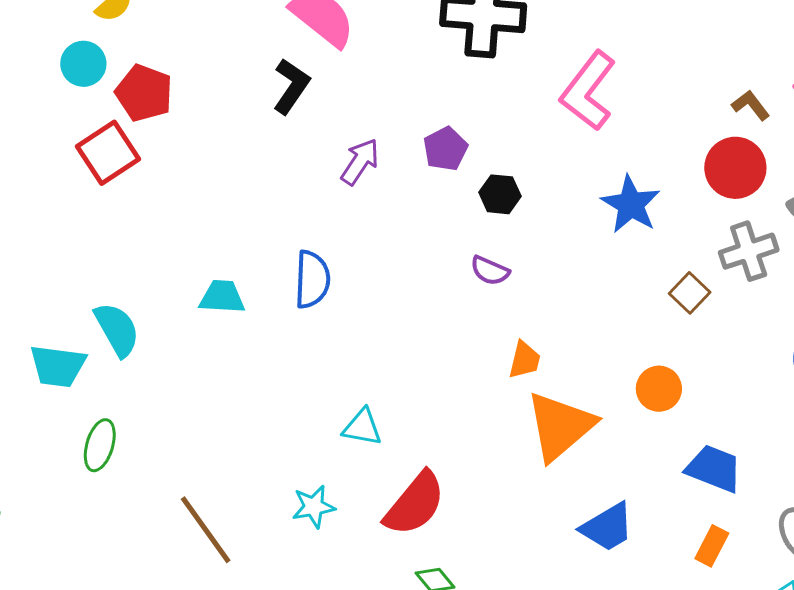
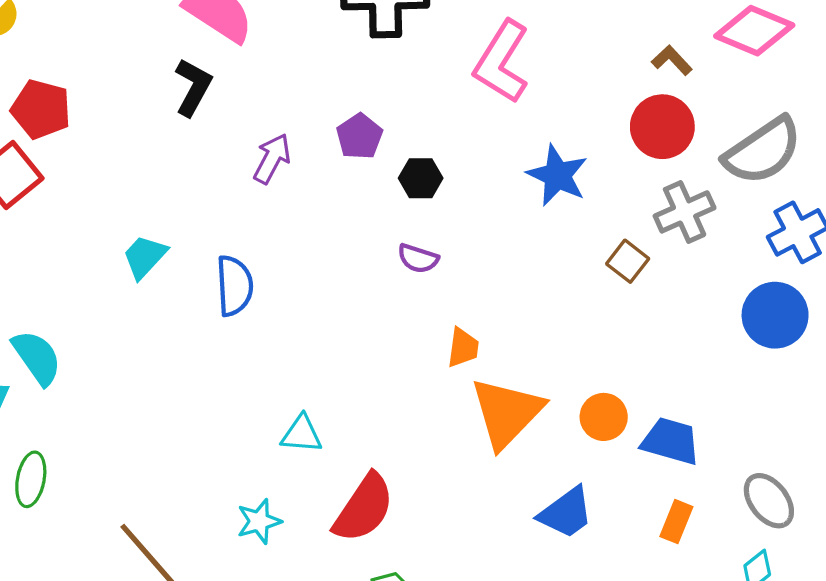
cyan trapezoid: (222, 297) -> (145, 257), moved, turned -45
orange circle: (659, 389) -> (604, 417), moved

